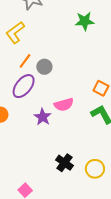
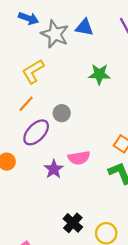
green star: (85, 21) -> (99, 74), moved
orange line: (25, 61) -> (26, 104), moved

